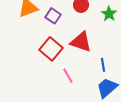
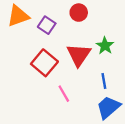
green star: (109, 14) -> (105, 46), moved
red triangle: (81, 42) -> (79, 55), turned 45

